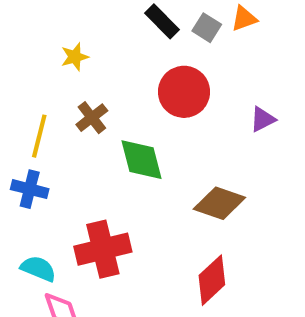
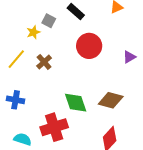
gray square: (207, 28) -> (49, 21), moved
yellow line: (39, 136) -> (16, 59), moved, turned 30
green diamond: (142, 160) -> (76, 103), moved

